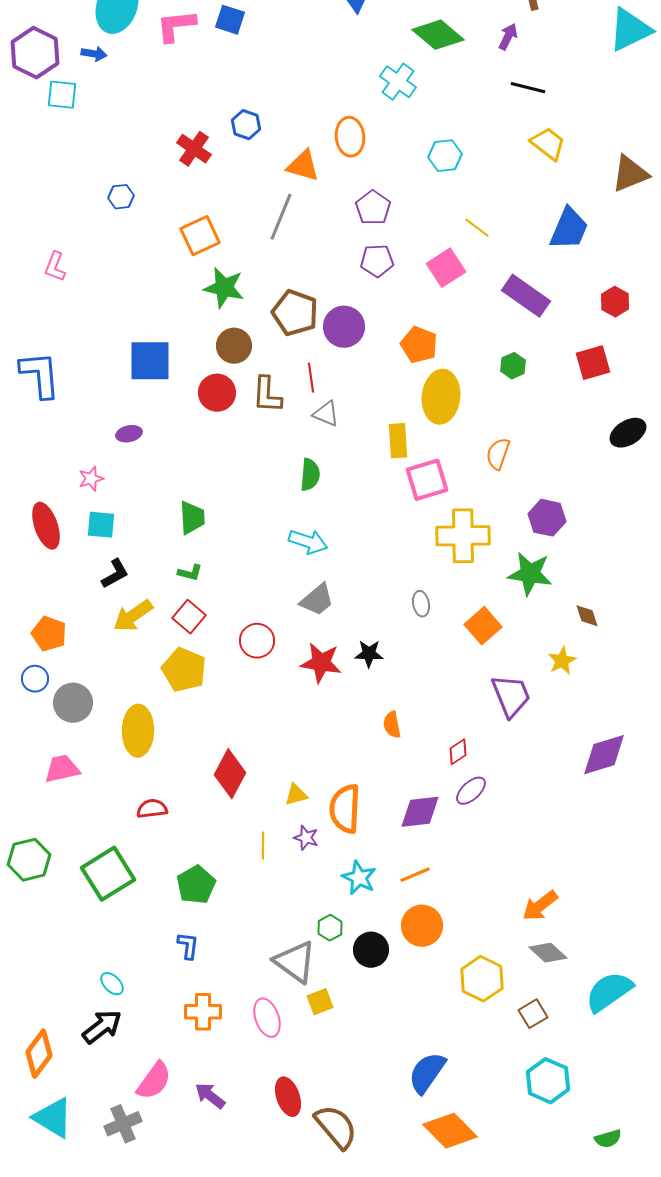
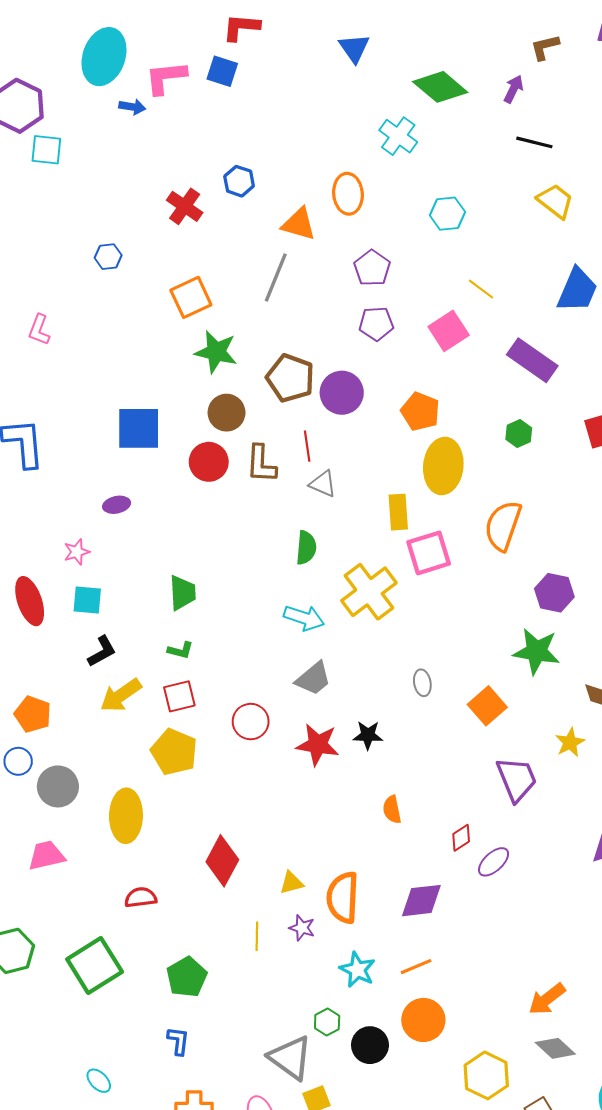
blue arrow: (94, 54) -> (132, 107), moved
orange semicircle: (498, 454) -> (503, 526), size x1.5
yellow cross: (463, 536) -> (369, 592), moved, turned -36
red square: (189, 617) -> (179, 696), turned 36
purple ellipse: (471, 791) -> (494, 862), moved

